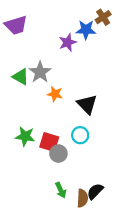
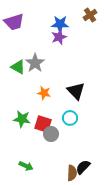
blue star: (86, 30) -> (60, 24), moved
orange star: (55, 94) -> (44, 93), moved
green arrow: (61, 190) -> (26, 166), moved, turned -40

